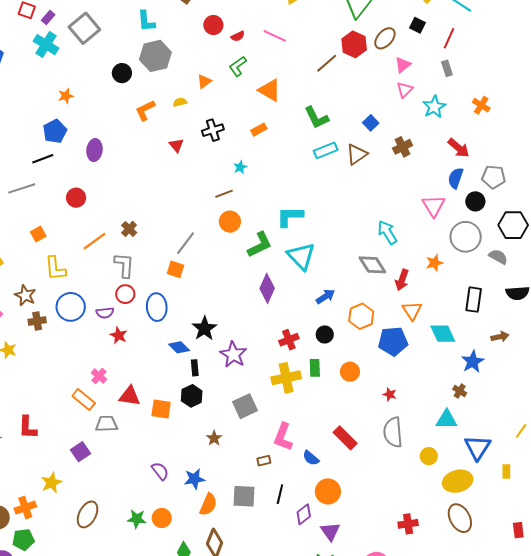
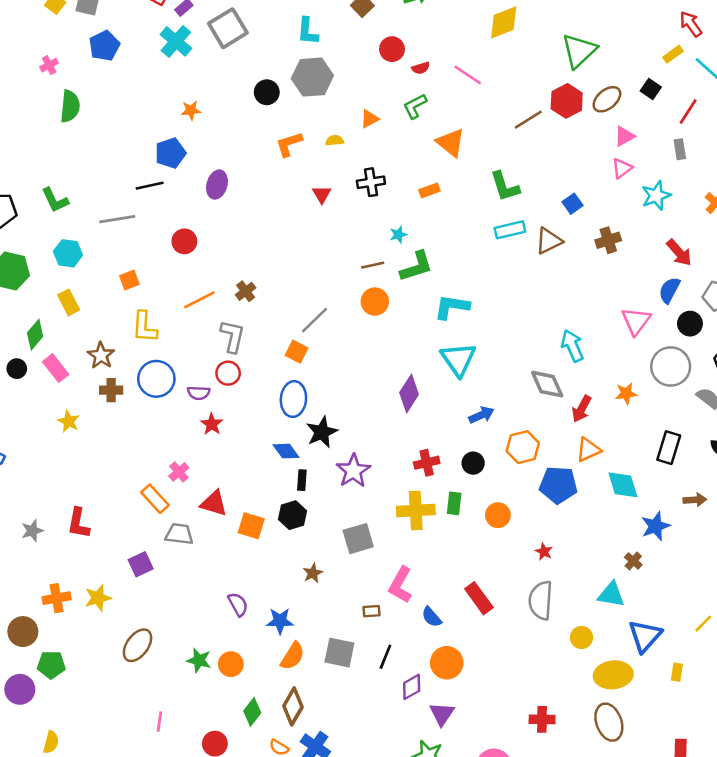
green L-shape: (260, 245) -> (416, 266), moved
blue ellipse: (157, 307) -> (293, 399), moved
orange triangle: (412, 311) -> (588, 450), turned 30
orange cross: (25, 508) -> (57, 598), moved

